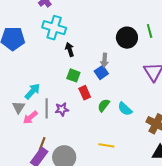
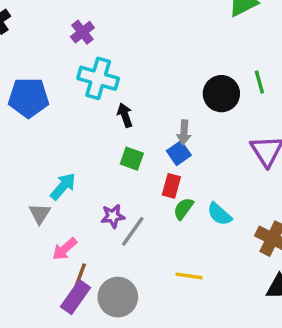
red rectangle: (85, 93) -> (171, 186), moved, turned 40
gray line: (47, 108) -> (133, 231), moved, turned 36
pink arrow: (30, 118) -> (65, 249), moved

